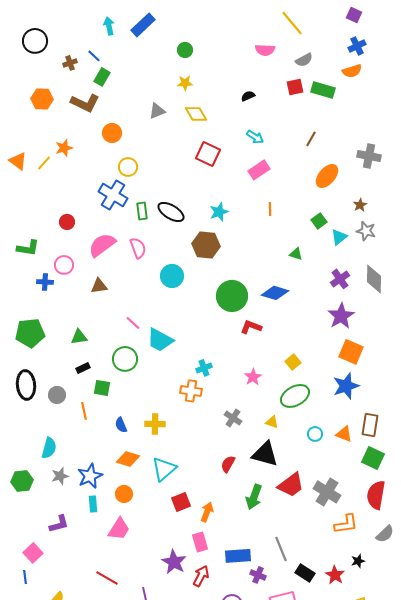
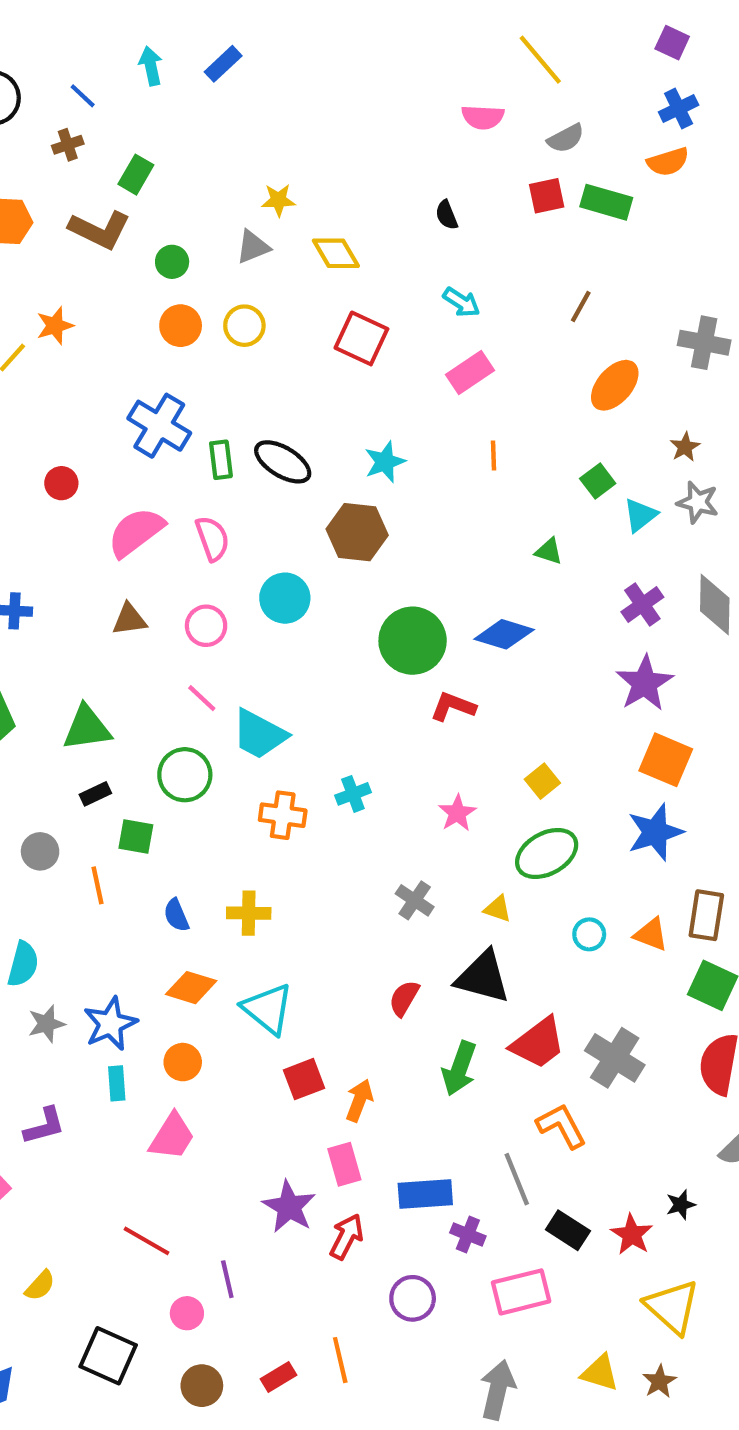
blue rectangle: (143, 25) -> (223, 64), size x0.7
green circle: (185, 50) -> (172, 262), moved
blue line: (94, 56) -> (83, 96), moved
yellow star: (185, 83) -> (278, 200), moved
black semicircle: (248, 96) -> (447, 215), turned -88
orange circle: (112, 133) -> (181, 326), moved
yellow circle: (128, 167) -> (244, 326), moved
pink circle: (64, 265) -> (206, 626), moved
green triangle: (79, 337) -> (87, 728), size x1.4
orange cross: (191, 391) -> (283, 815), moved
cyan triangle: (164, 469) -> (268, 1009), turned -40
orange L-shape: (346, 524) -> (562, 1126), moved, turned -110

